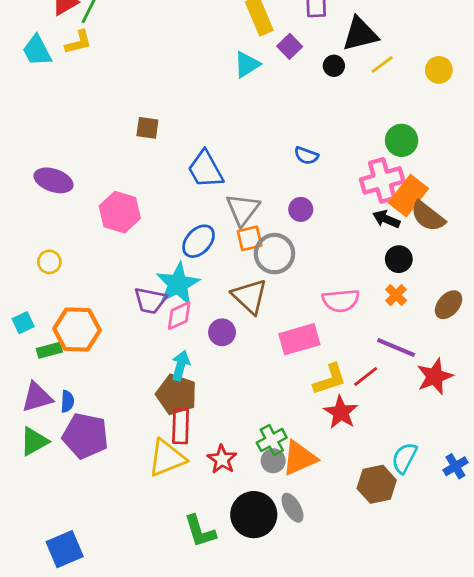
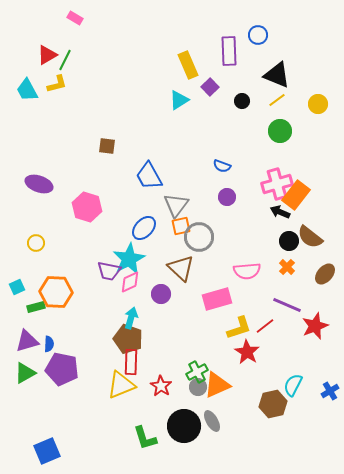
black triangle: (360, 34) -> (277, 75), moved, turned 36
green circle: (402, 140) -> (280, 131), moved
purple circle: (301, 209) -> (227, 197), moved
brown semicircle: (428, 216) -> (310, 237), moved

